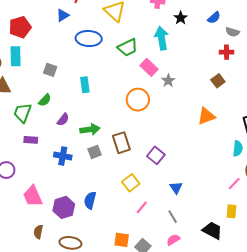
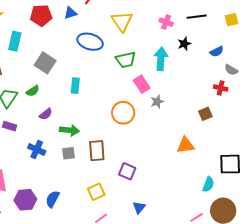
red pentagon: (20, 27) -> (41, 15), moved
gray square: (50, 70) -> (45, 63), size x1.5
purple square: (156, 155) -> (127, 171), turned -30

